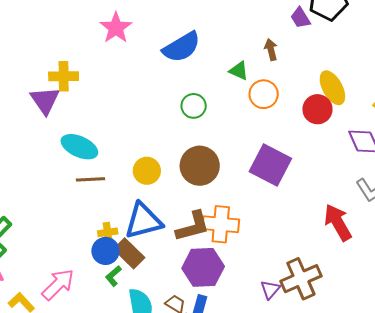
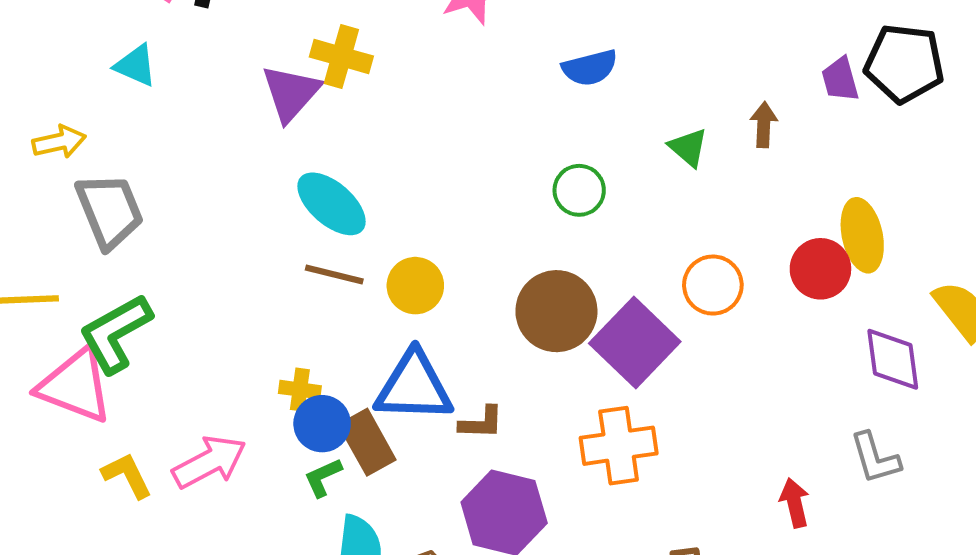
blue semicircle: (182, 47) -> (590, 68), size x0.7
orange circle: (264, 94) -> (713, 285), moved
purple square: (270, 165) -> (635, 343), moved
yellow circle: (147, 171) -> (415, 286), moved
red arrow: (338, 222) -> (795, 503), size x0.6
orange cross: (221, 224) -> (619, 446), moved, turned -30
brown L-shape: (193, 226) -> (481, 423), moved, size x0.6
yellow cross: (108, 232) -> (300, 390), moved

